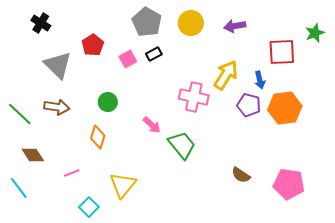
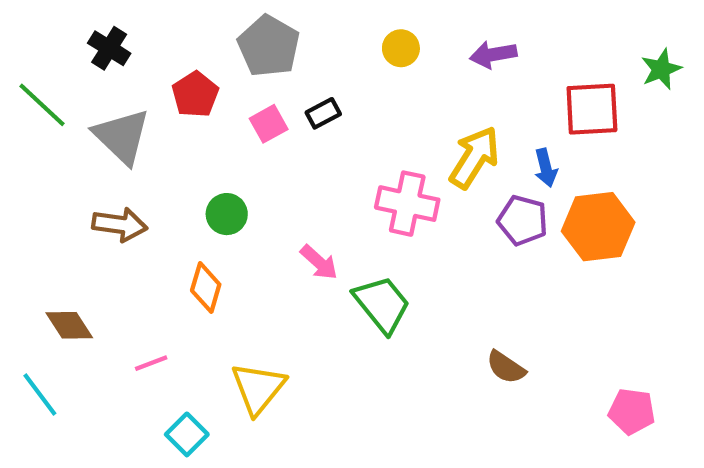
gray pentagon: (147, 22) -> (269, 46), moved
black cross: (41, 23) -> (109, 48), moved
yellow circle: (191, 23) -> (401, 48), size x0.7
green line: (20, 114) -> (42, 105), moved
pink pentagon: (289, 184) -> (632, 411), moved, size x0.7

